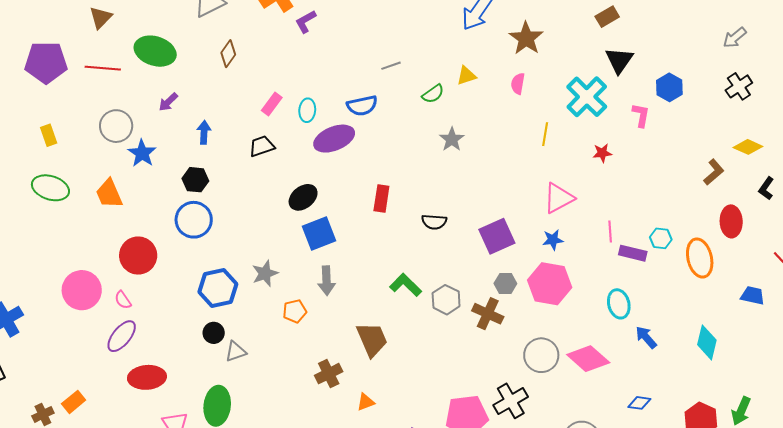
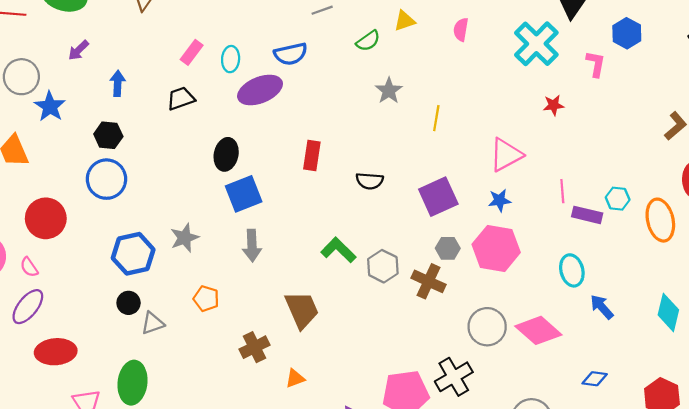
yellow line: (545, 134) -> (436, 118), moved
black ellipse: (303, 197) -> (226, 154), turned -40
orange pentagon: (295, 311) -> (206, 299), moved, turned 30

